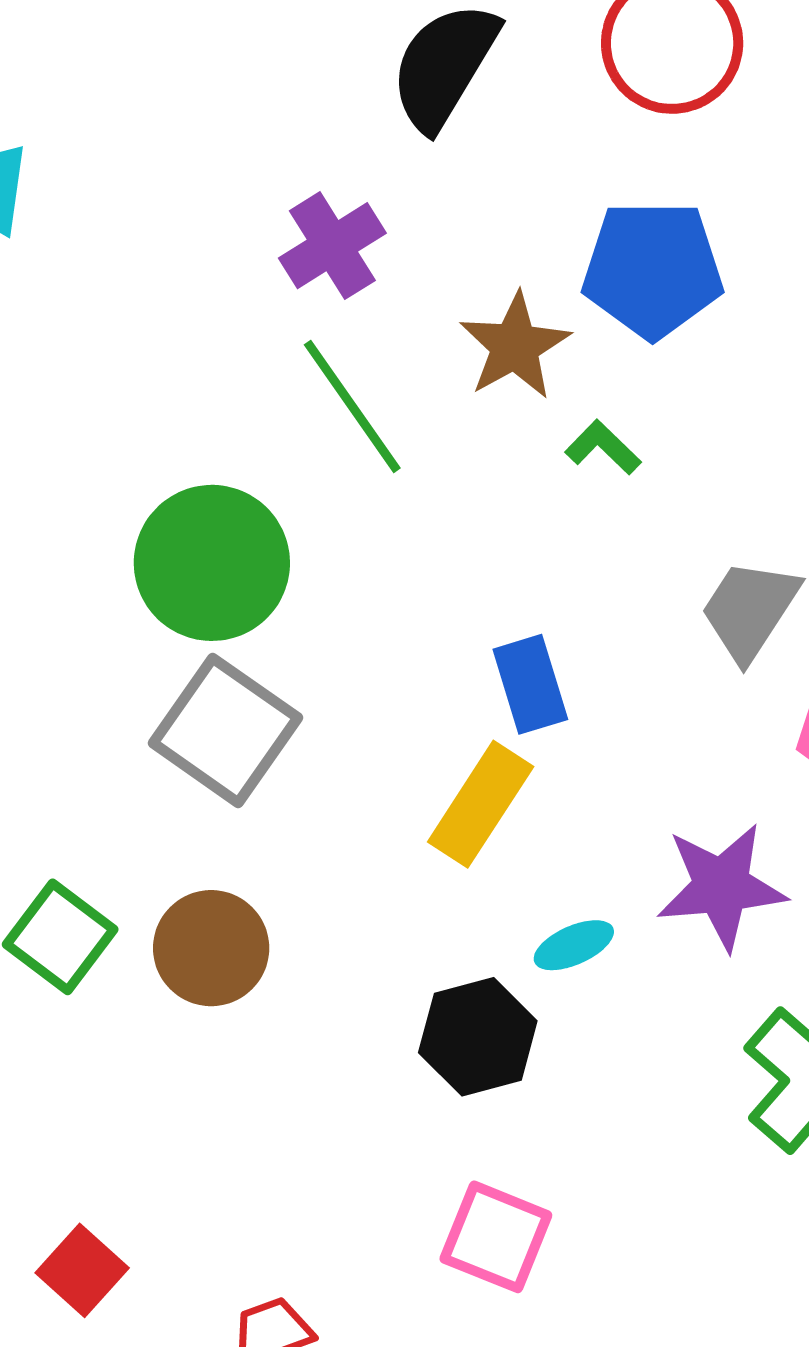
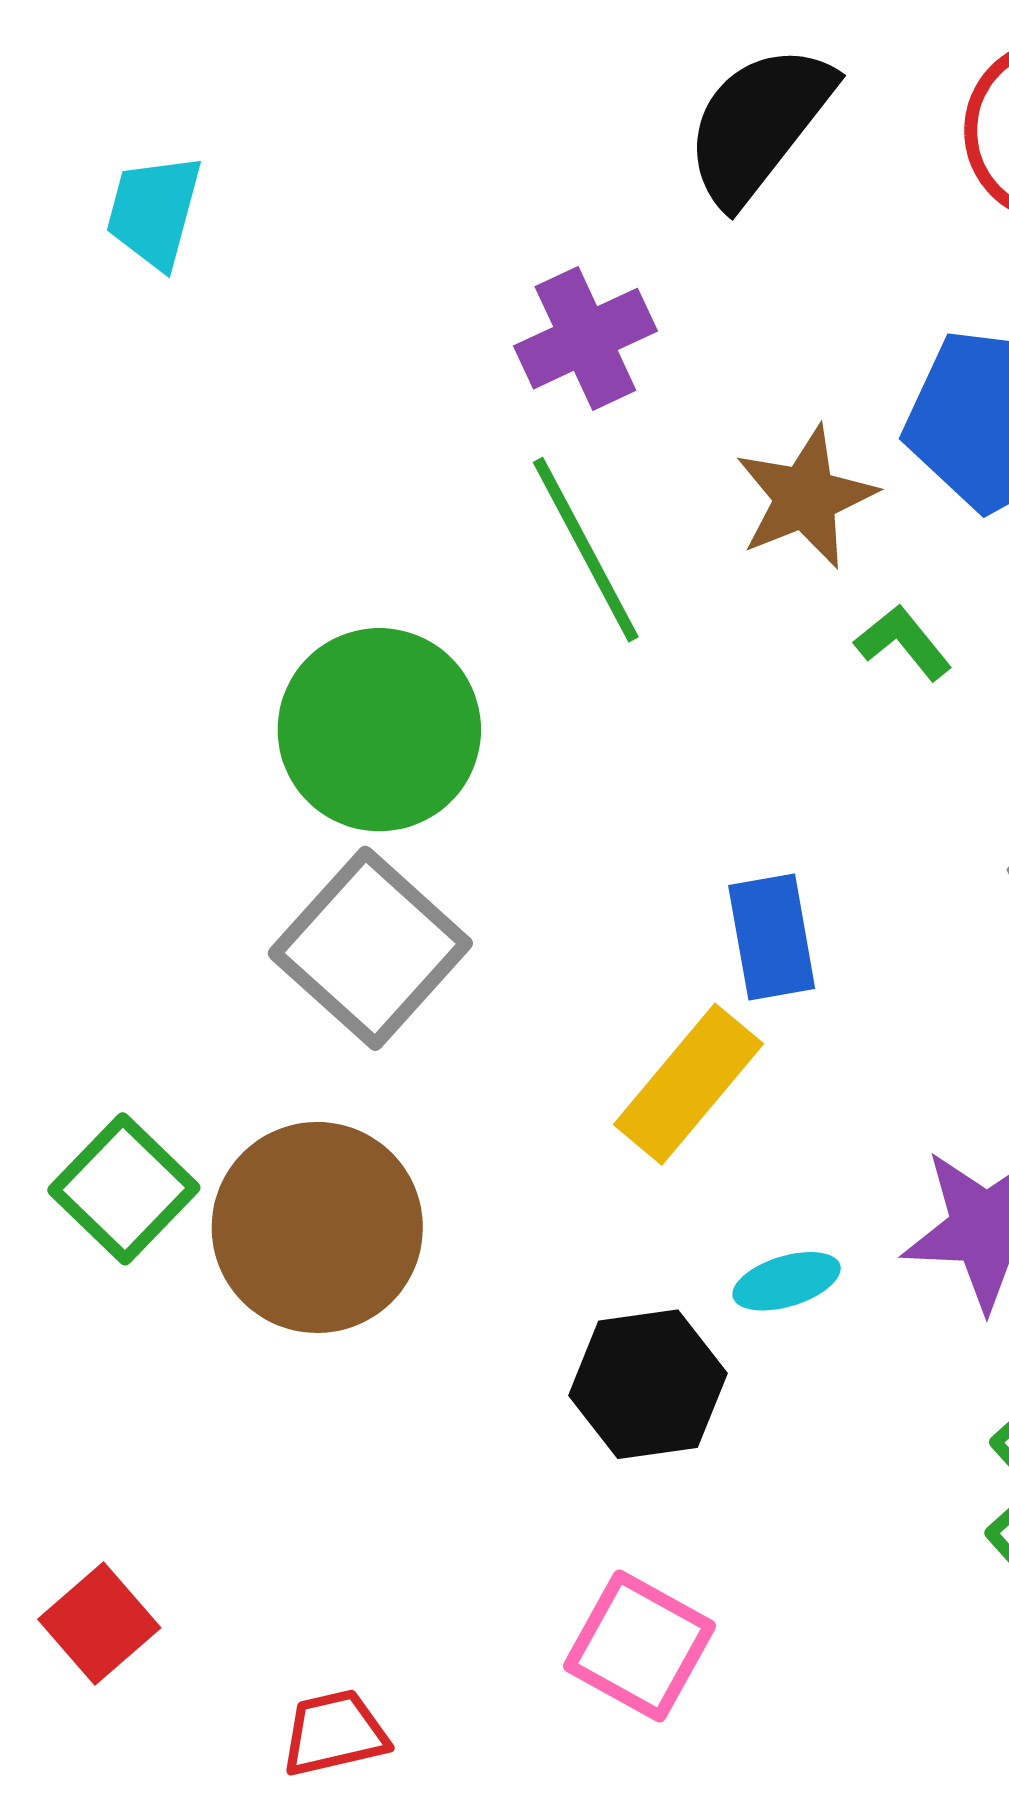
brown circle: (211, 948) -> (317, 1227), size x1.4

